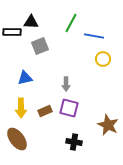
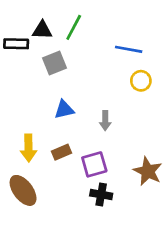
green line: (71, 23) -> (74, 27), moved
blue triangle: (25, 78) -> (64, 110), moved
gray arrow: (66, 84) -> (105, 121), moved
purple square: (69, 108) -> (94, 164), moved, turned -30

